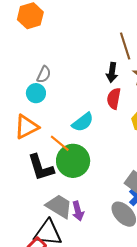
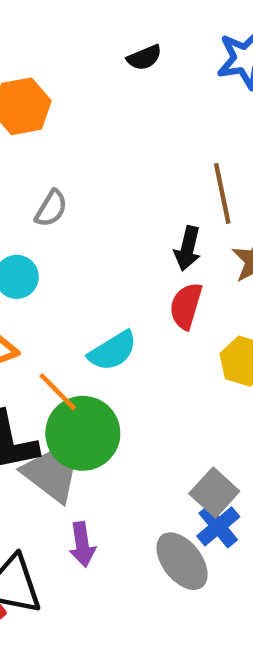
gray semicircle: (44, 74) -> (51, 208), moved
gray trapezoid: (59, 206) -> (50, 475), moved

